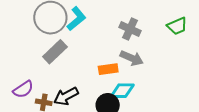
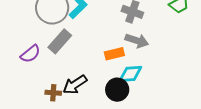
purple semicircle: (23, 89) -> (30, 54), moved

